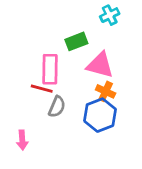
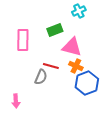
pink rectangle: (50, 69) -> (23, 40), moved
red line: (42, 89) -> (51, 66), moved
blue hexagon: (100, 115) -> (87, 83), moved

